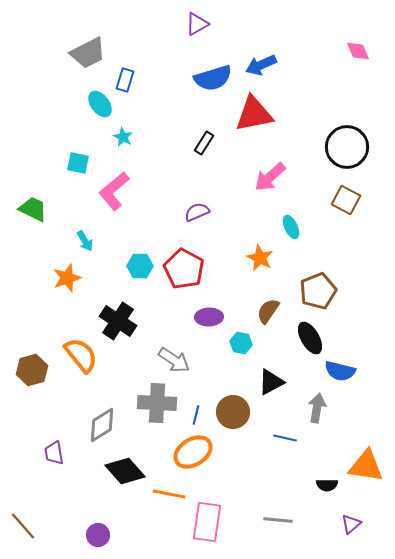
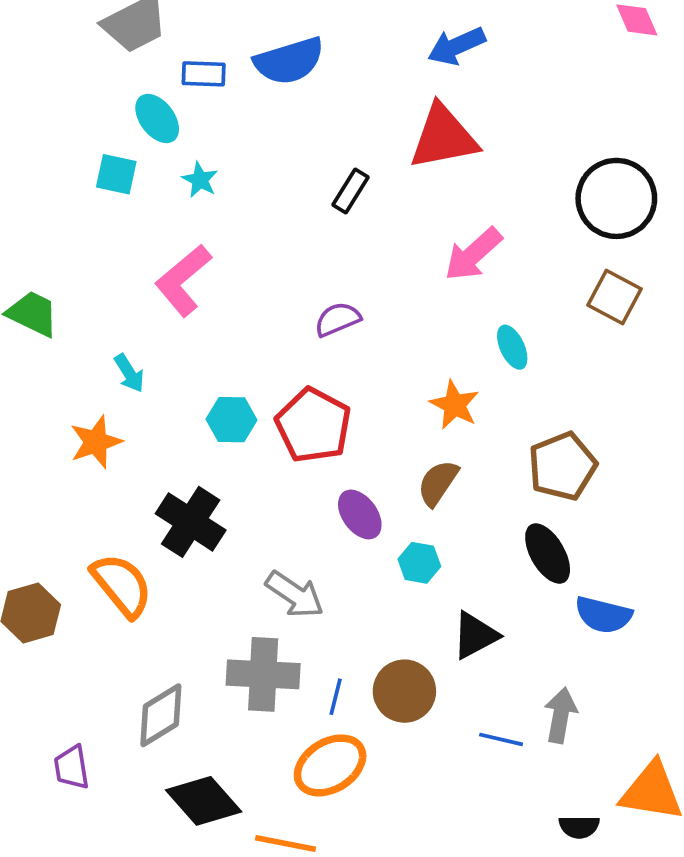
blue semicircle: (213, 78) -> (289, 61), moved
blue rectangle: (125, 80) -> (204, 74), turned 75
cyan square: (78, 163) -> (116, 174), moved
brown semicircle: (268, 311) -> (438, 483), moved
purple ellipse: (209, 317) -> (360, 514), turned 56
gray arrow: (317, 408) -> (561, 715), moved

